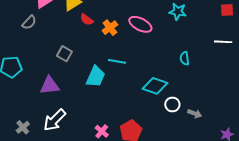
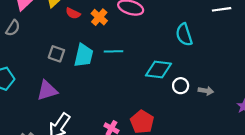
cyan semicircle: (185, 58) -> (184, 35), size x1.5
cyan trapezoid: (96, 77) -> (84, 55), moved

